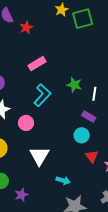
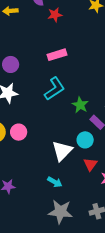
green star: (74, 85) -> (80, 105), moved
pink circle: (26, 123) -> (19, 132), moved
white triangle: (39, 156) -> (62, 151), moved

